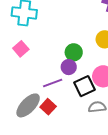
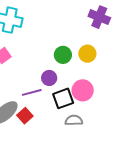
green circle: (74, 52) -> (63, 55), moved

